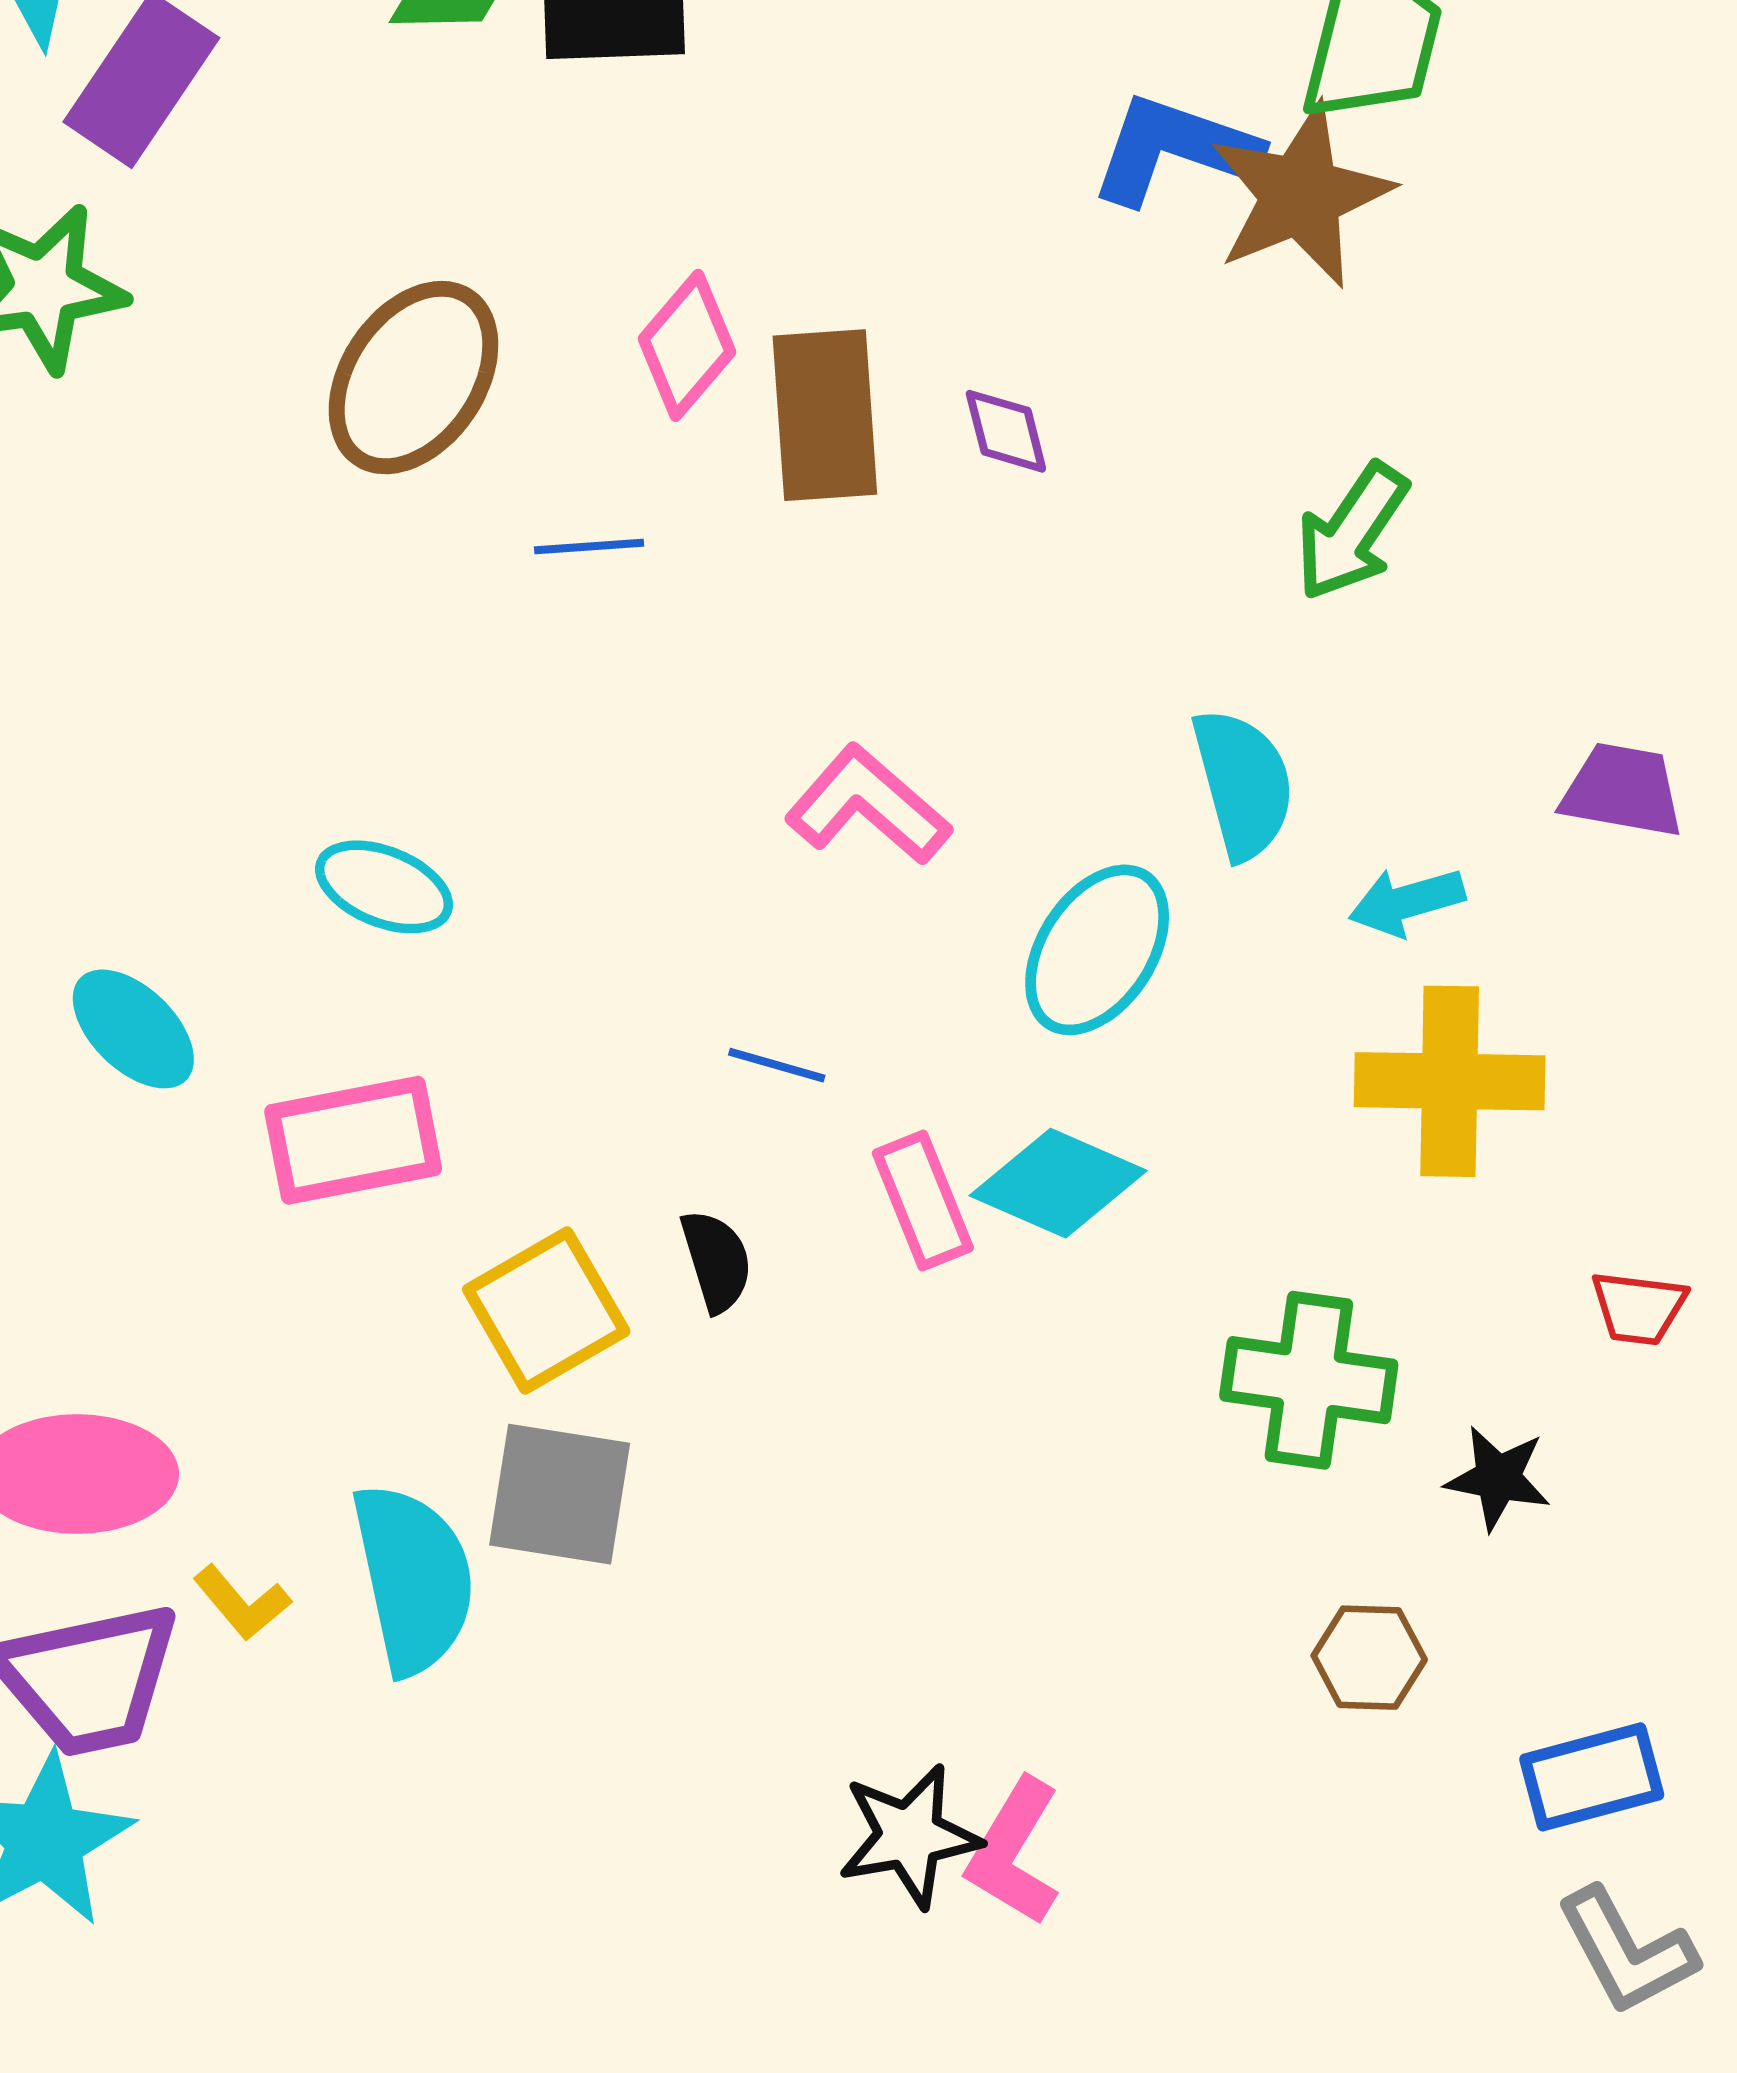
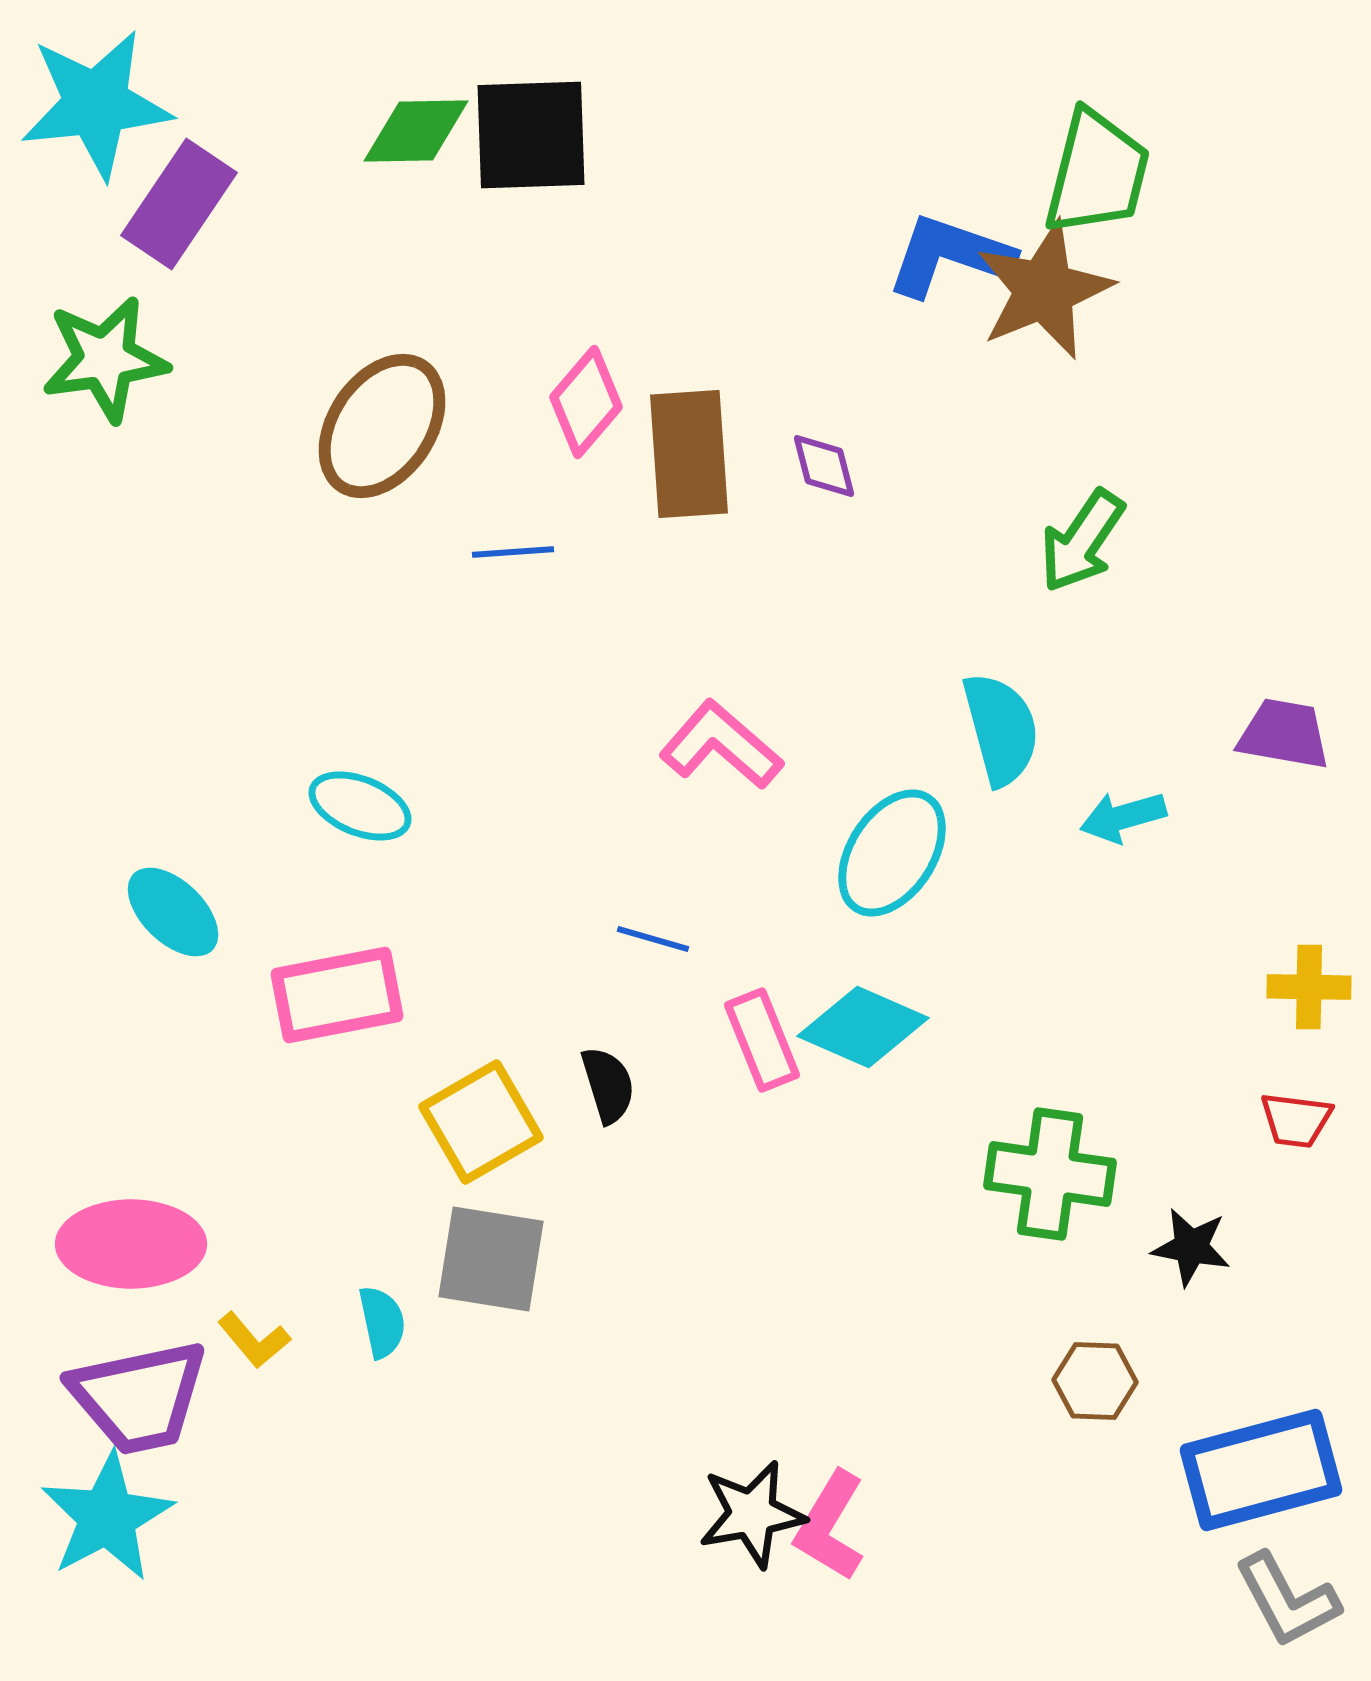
yellow cross: (1450, 1081) -> (1309, 987), moved, size x0.6
cyan semicircle: (413, 1579) -> (382, 1322), size x0.5
blue rectangle: (1592, 1777) -> (1261, 1470), size x1.5

